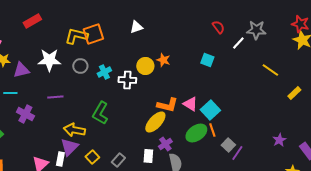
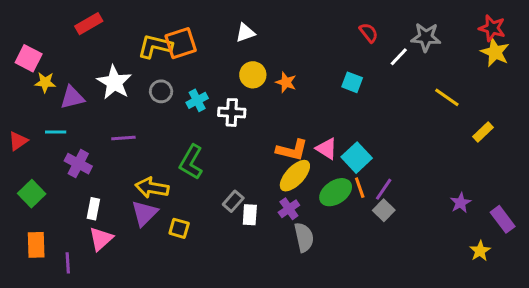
white star: (49, 60) -> (114, 82), turned 30
yellow circle: (145, 66) -> (253, 75), moved
yellow ellipse: (155, 122) -> (295, 176), moved
purple line: (237, 153) -> (384, 189), moved
white rectangle: (148, 156) -> (250, 215), moved
yellow square: (92, 157) -> (179, 228), turned -32
white rectangle: (60, 159) -> (93, 209), moved
gray rectangle: (118, 160) -> (233, 201), moved

